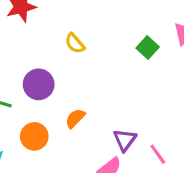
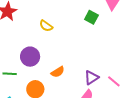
orange semicircle: (75, 118) -> (58, 72), turned -152
purple triangle: (125, 140) -> (91, 78), turned 35

